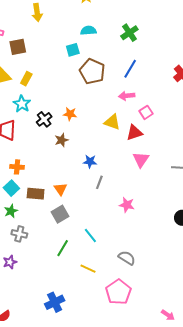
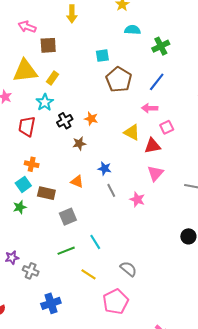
cyan semicircle: (88, 31) -> (132, 30), moved
gray line: (99, 182) -> (111, 190), turned -56
orange triangle: (60, 189) -> (77, 181), moved, turned -40
pink star: (127, 205) -> (137, 199), moved
gray cross: (19, 234) -> (31, 271), moved
green line: (63, 248) -> (66, 251), turned 30

